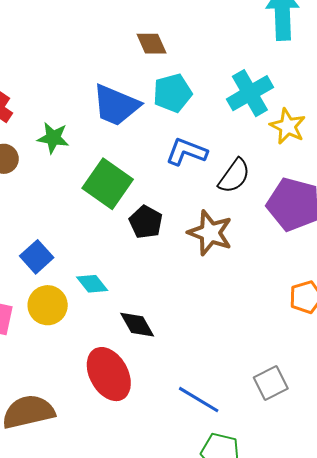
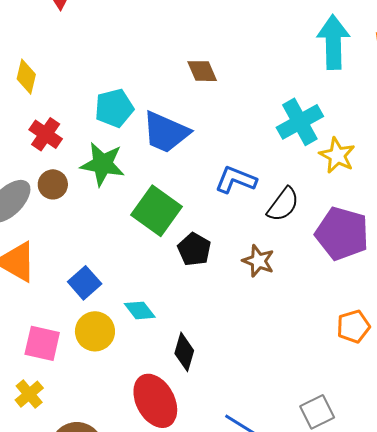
cyan pentagon: (173, 93) -> (114, 108), moved
green star: (53, 138) -> (103, 164), size x1.4
brown star: (210, 233) -> (258, 261), size x0.7
black diamond: (137, 325) -> (184, 352), turned 45

